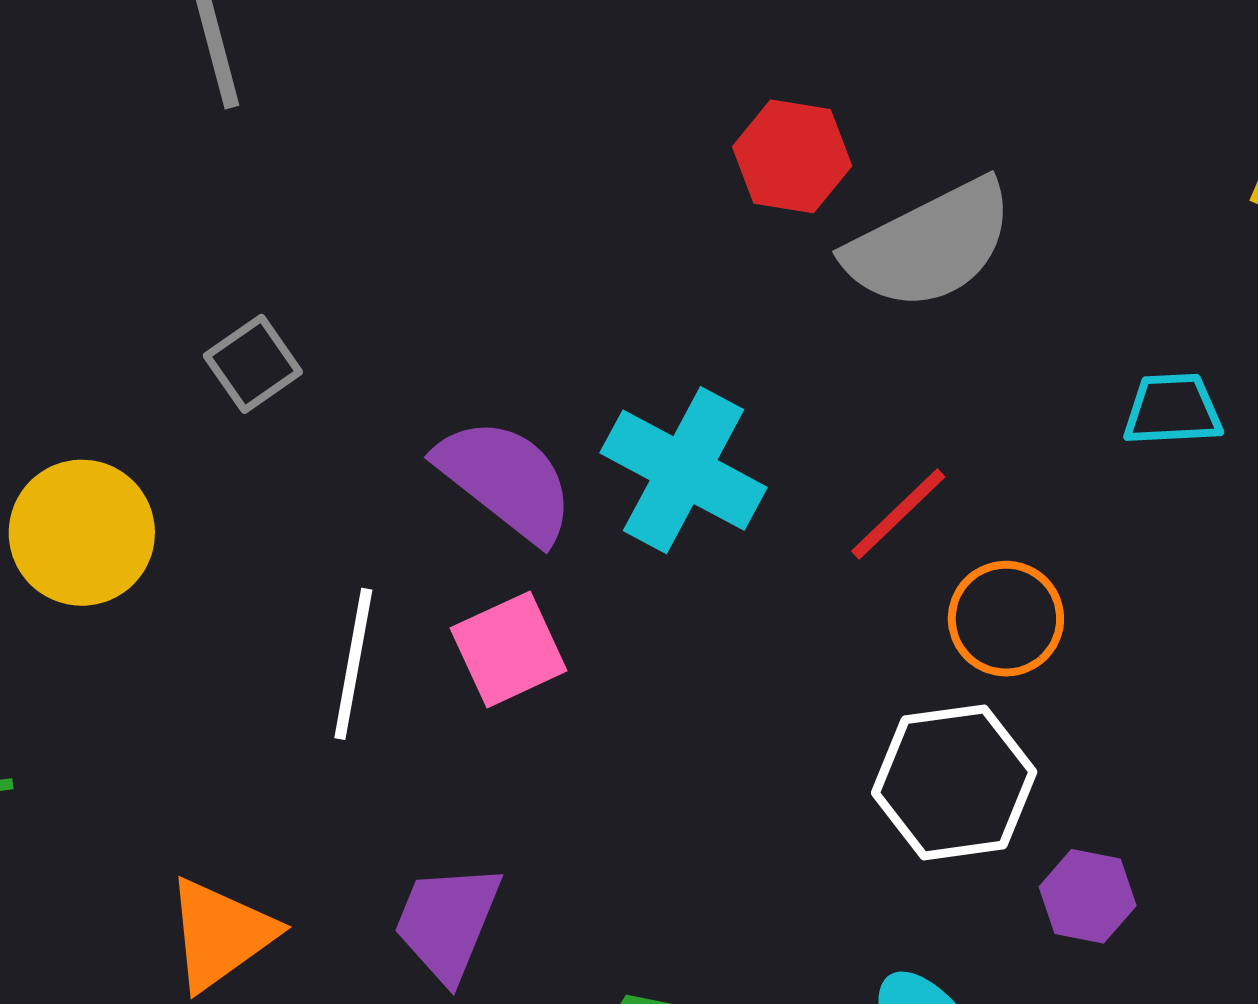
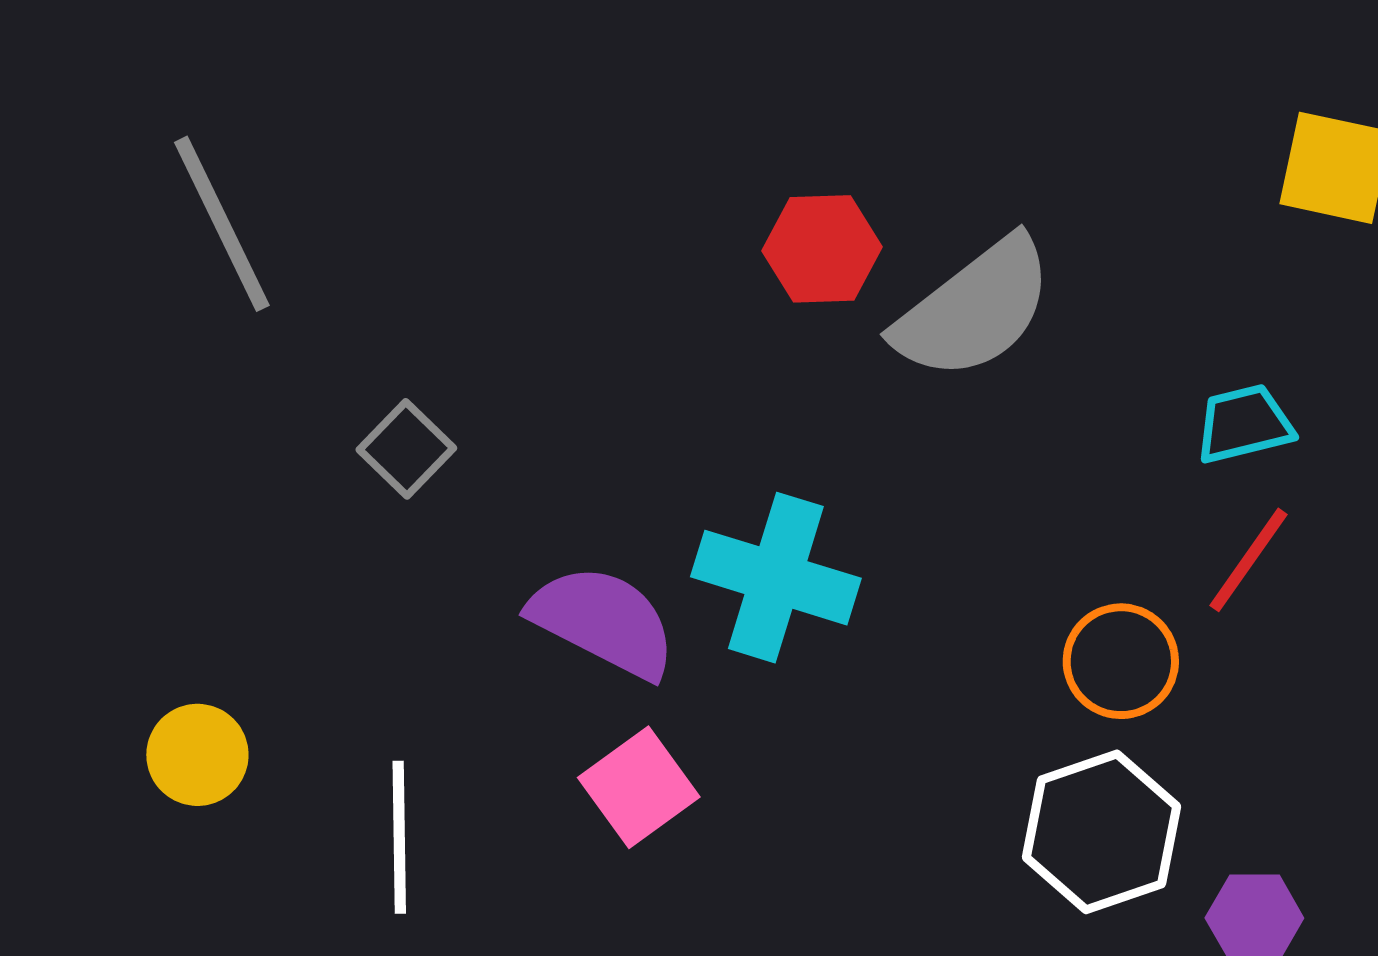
gray square: (253, 364) -> (406, 449), moved
red line: (898, 514) -> (1249, 560), moved
yellow circle: (82, 533) -> (197, 755), size x0.7
white line: (353, 664) -> (399, 837), moved

